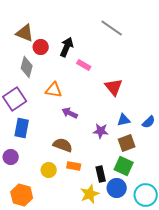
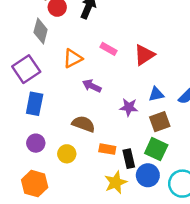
pink rectangle: (84, 65) -> (108, 49), moved
red triangle: (114, 87) -> (144, 55), turned 36
orange triangle: (54, 90) -> (73, 58), turned -36
purple circle: (11, 157) -> (36, 143), moved
orange rectangle: (74, 166) -> (107, 149), moved

